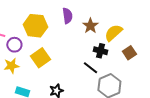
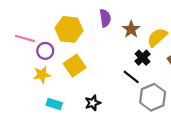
black cross: (100, 51) -> (142, 58), turned 32

